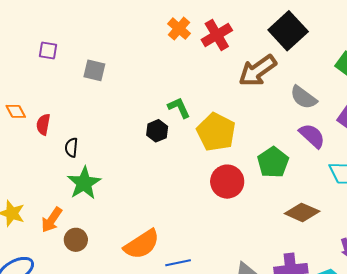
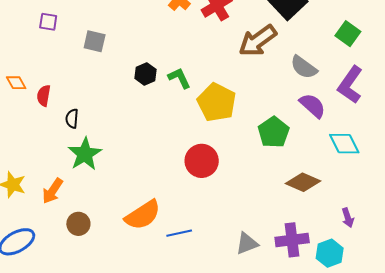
black hexagon: (157, 131) -> (145, 74), moved
red circle: (227, 182) -> (202, 161), moved
brown circle: (76, 240) -> (78, 224), moved

